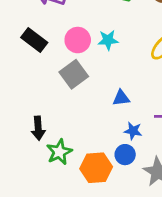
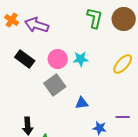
blue triangle: (121, 98) -> (82, 103), moved

